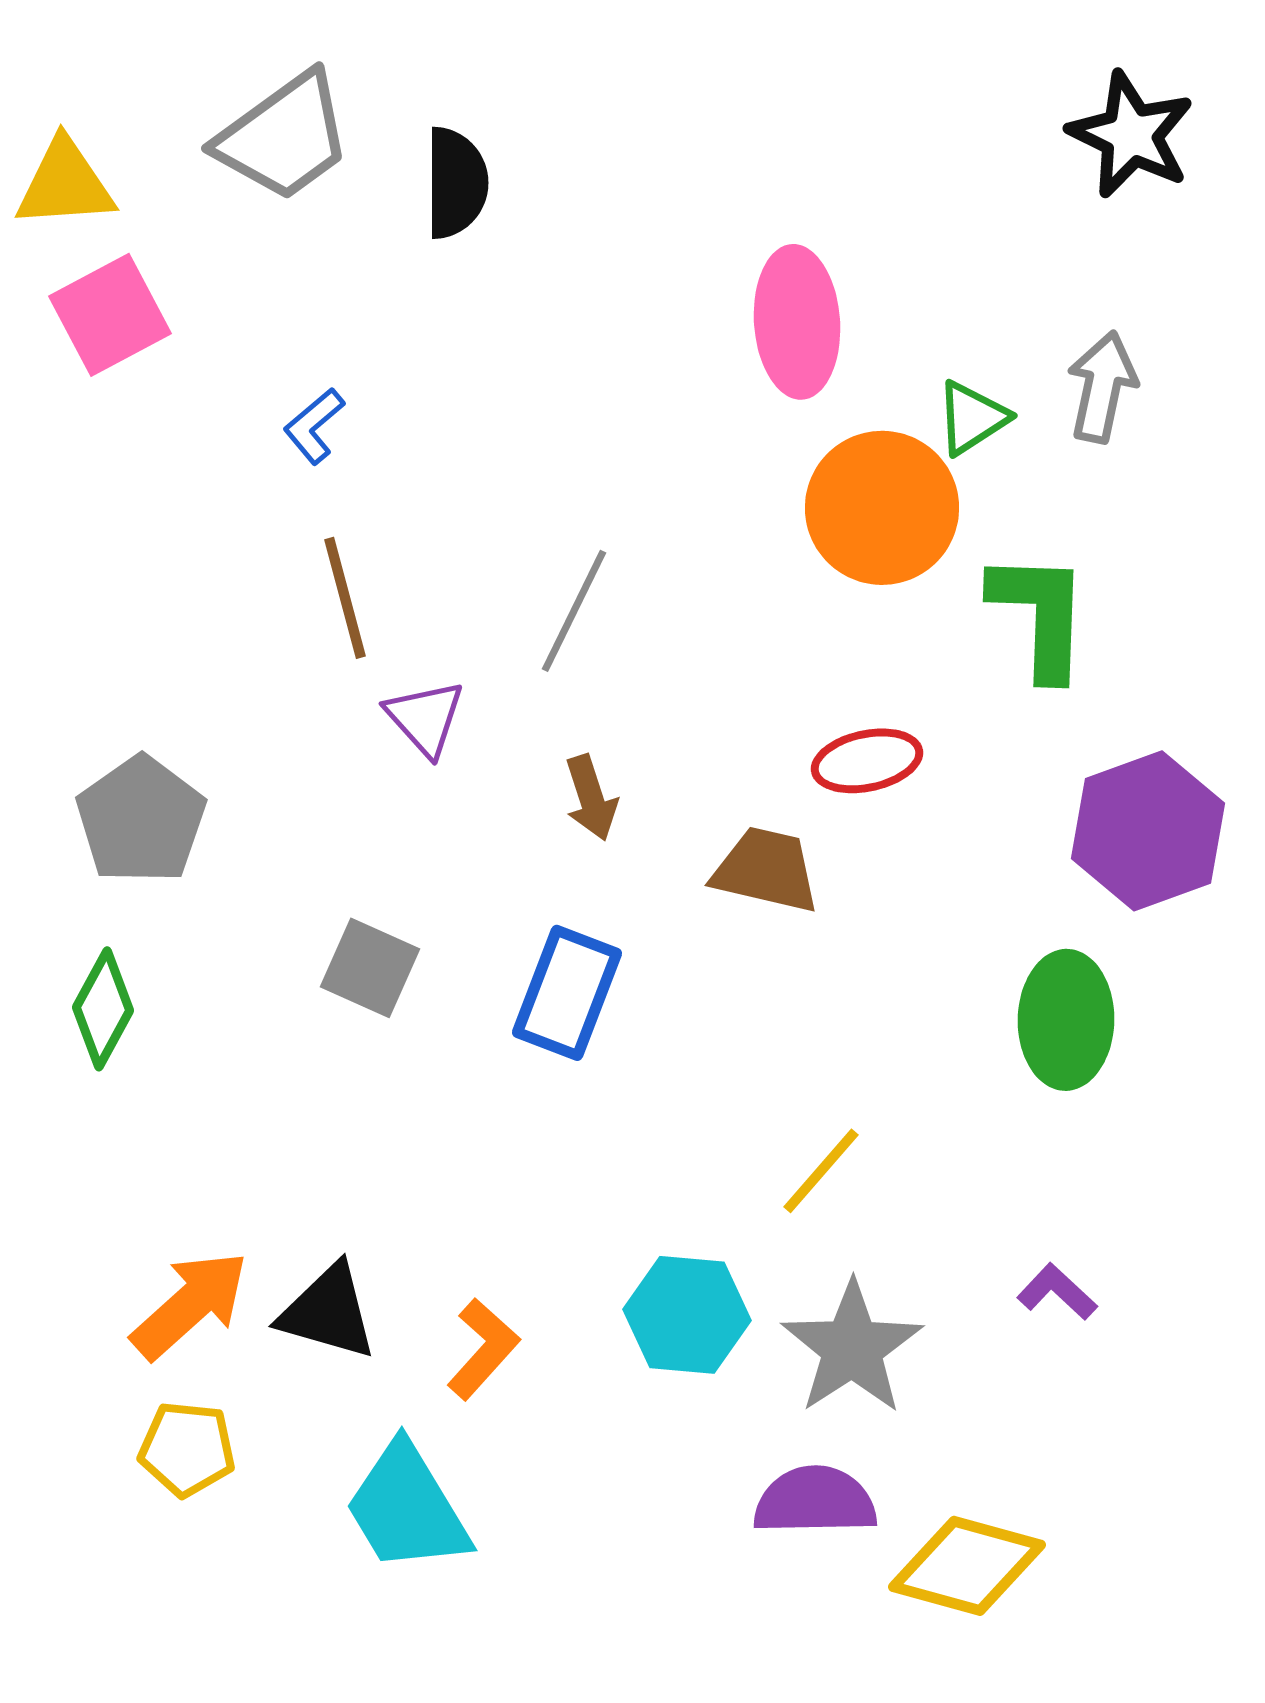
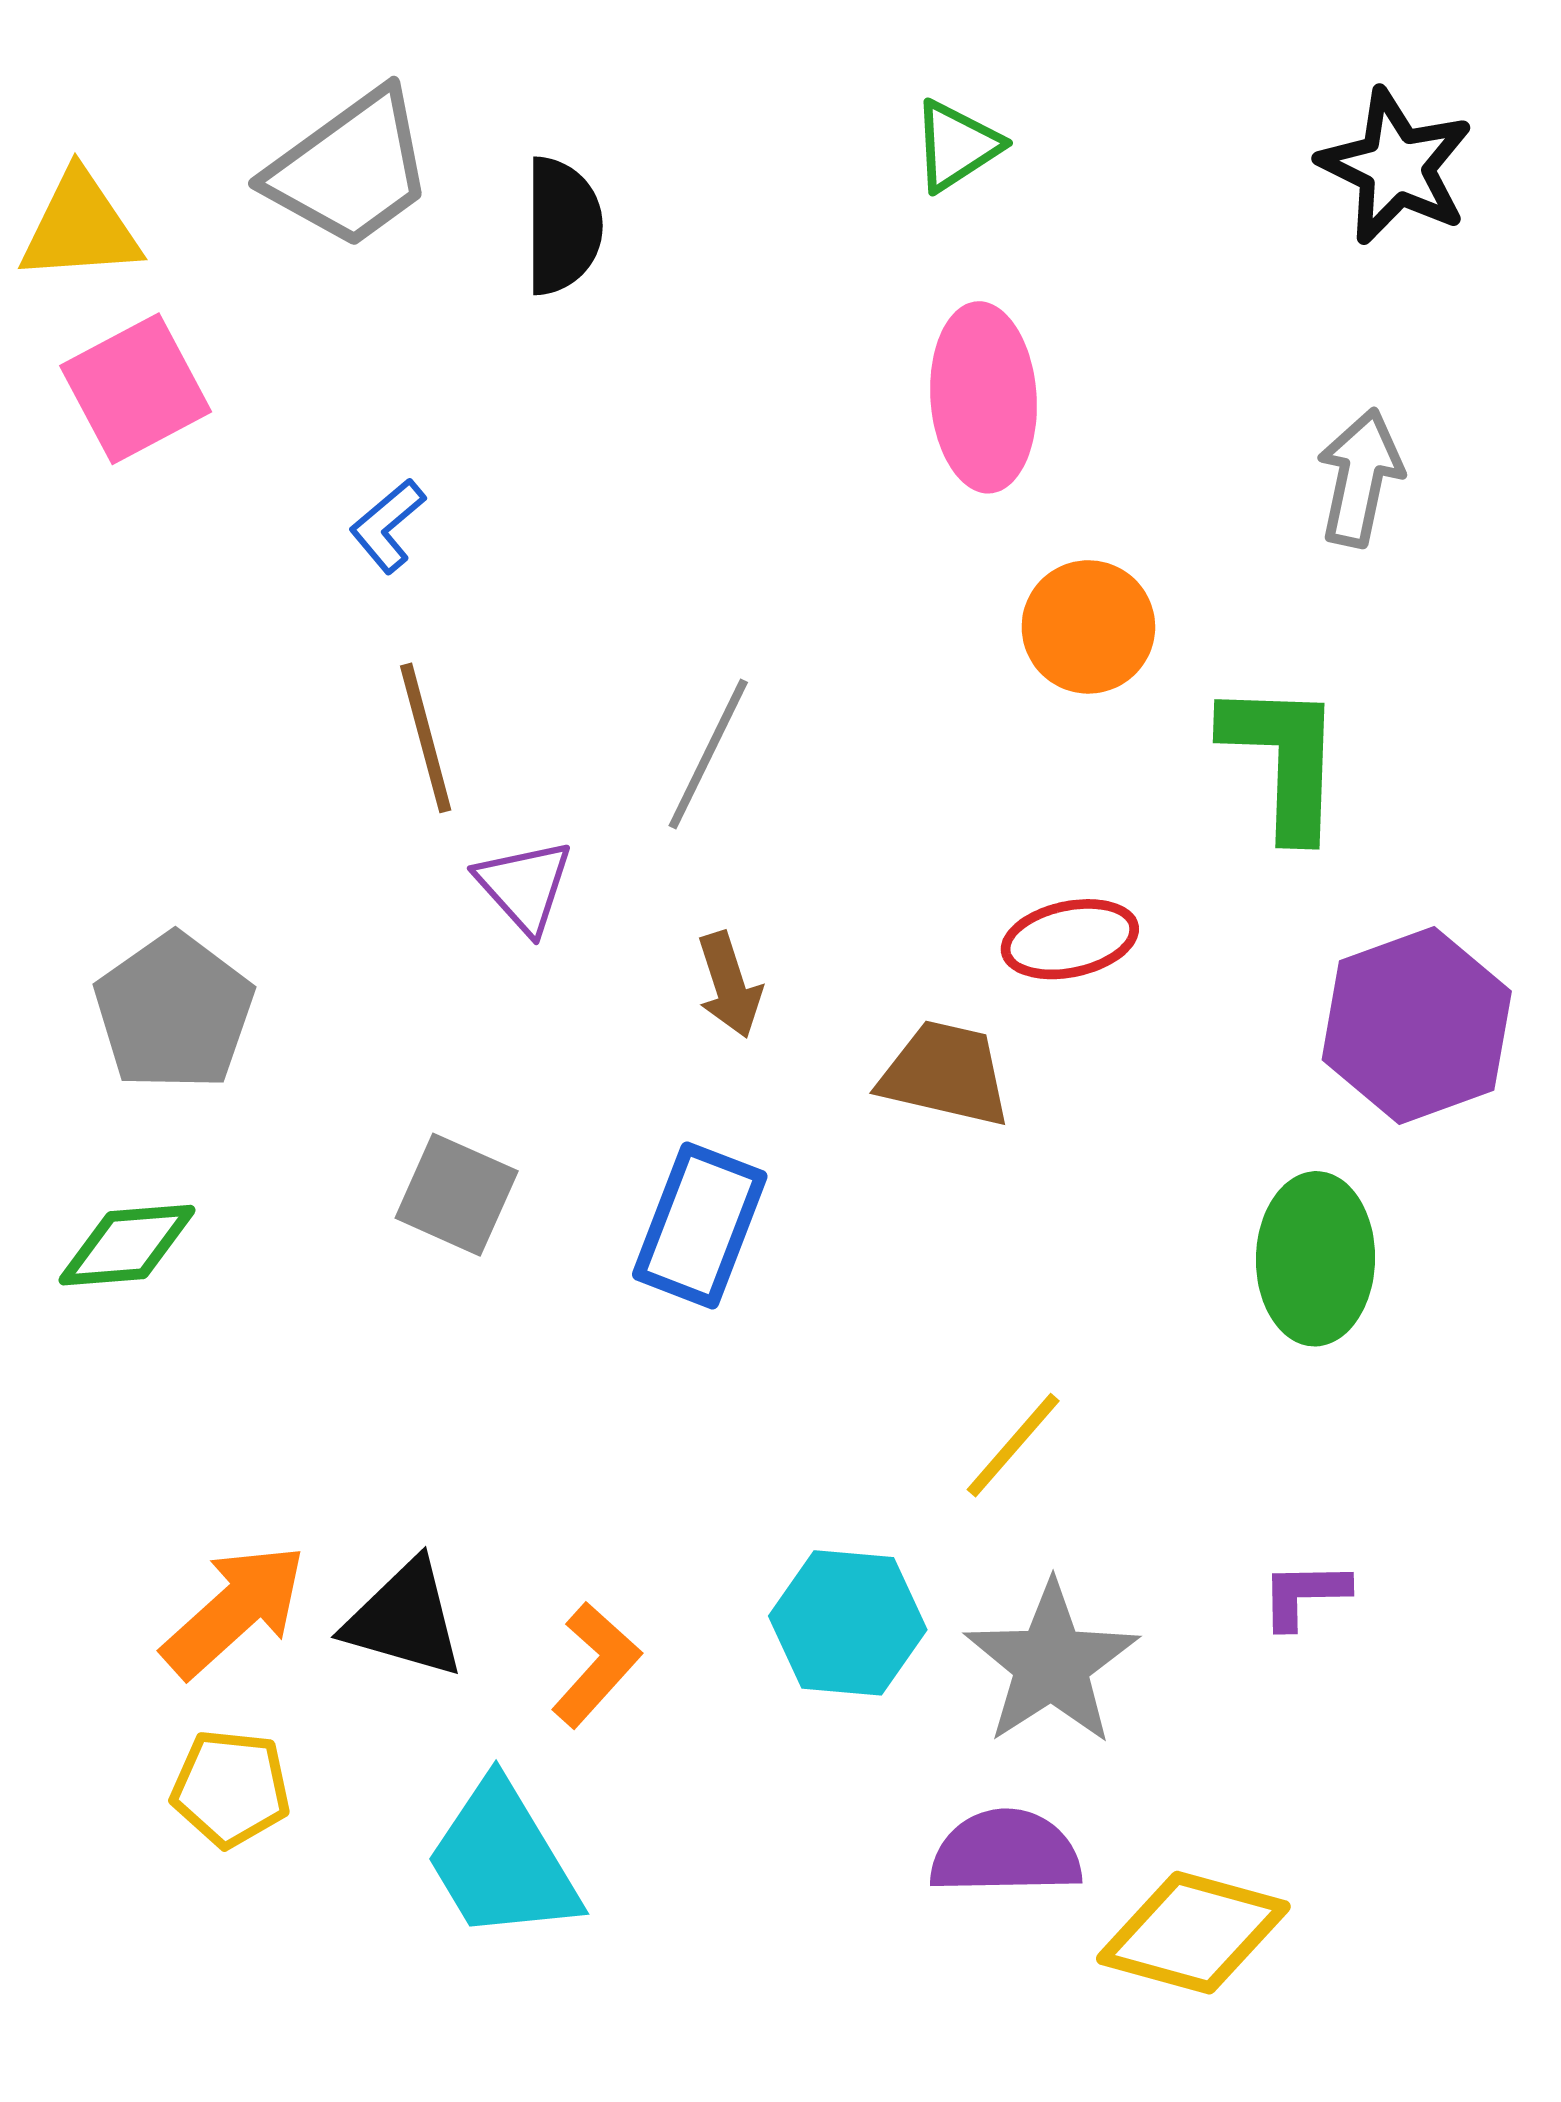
green triangle: (972, 418) -> (956, 146), moved
orange circle: (882, 508) -> (1088, 627), size x0.7
green diamond: (103, 1009) -> (127, 1245), turned 57
purple L-shape: (1057, 1292) -> (1304, 1594), turned -44

